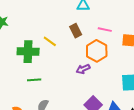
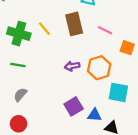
brown rectangle: (76, 31) -> (74, 24), size x1.5
orange hexagon: (97, 51) -> (99, 68), moved

